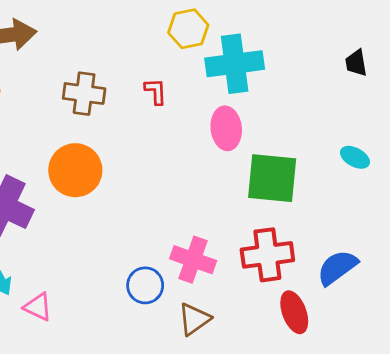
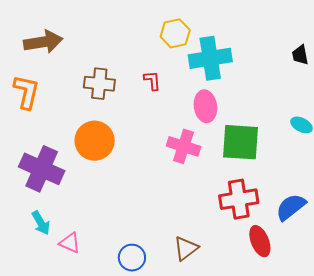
pink cross: (193, 260) -> (184, 146), moved
blue circle: (145, 285) -> (132, 258), moved

